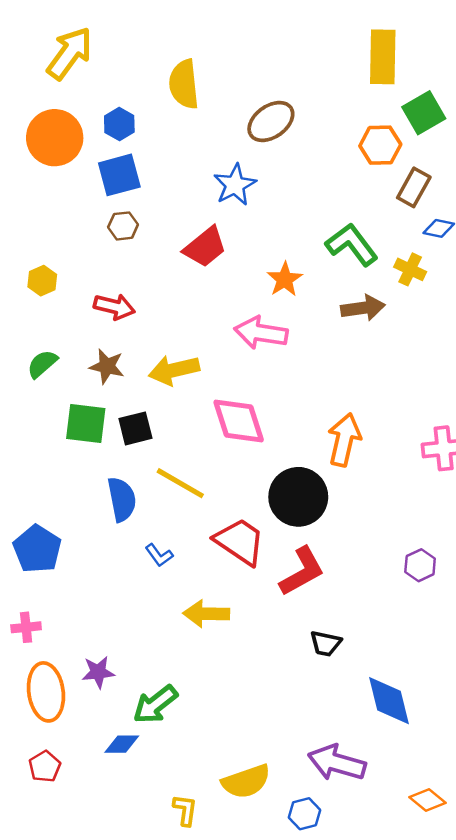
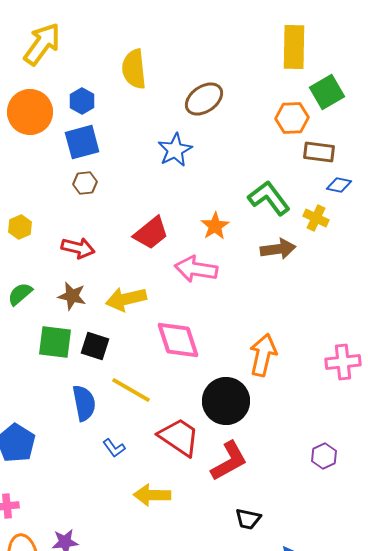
brown rectangle: (414, 187) -> (319, 152), turned 68
red trapezoid: (205, 247) -> (151, 233), moved
black square: (135, 428) -> (95, 346), turned 32

